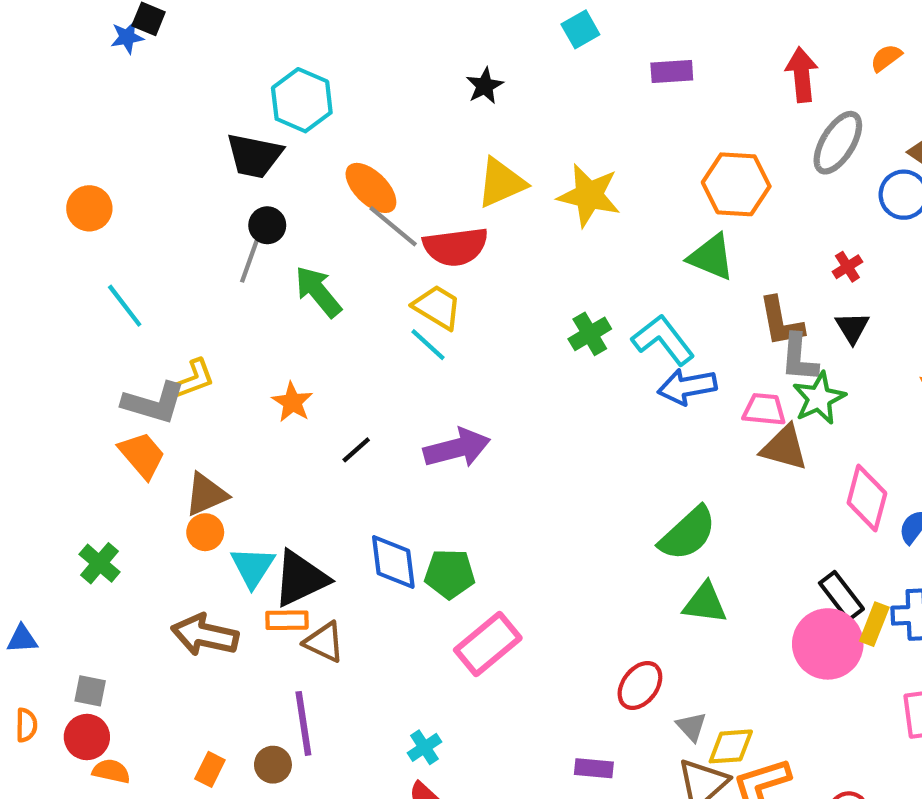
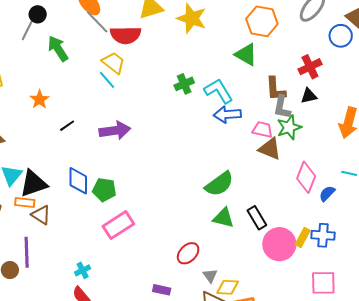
red cross: (847, 267) -> (310, 67), size x1.6
black triangle: (852, 328) -> (309, 96), turned 42
black rectangle: (841, 596) -> (257, 218), moved

